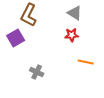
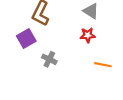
gray cross: (37, 72) -> (49, 59), moved

